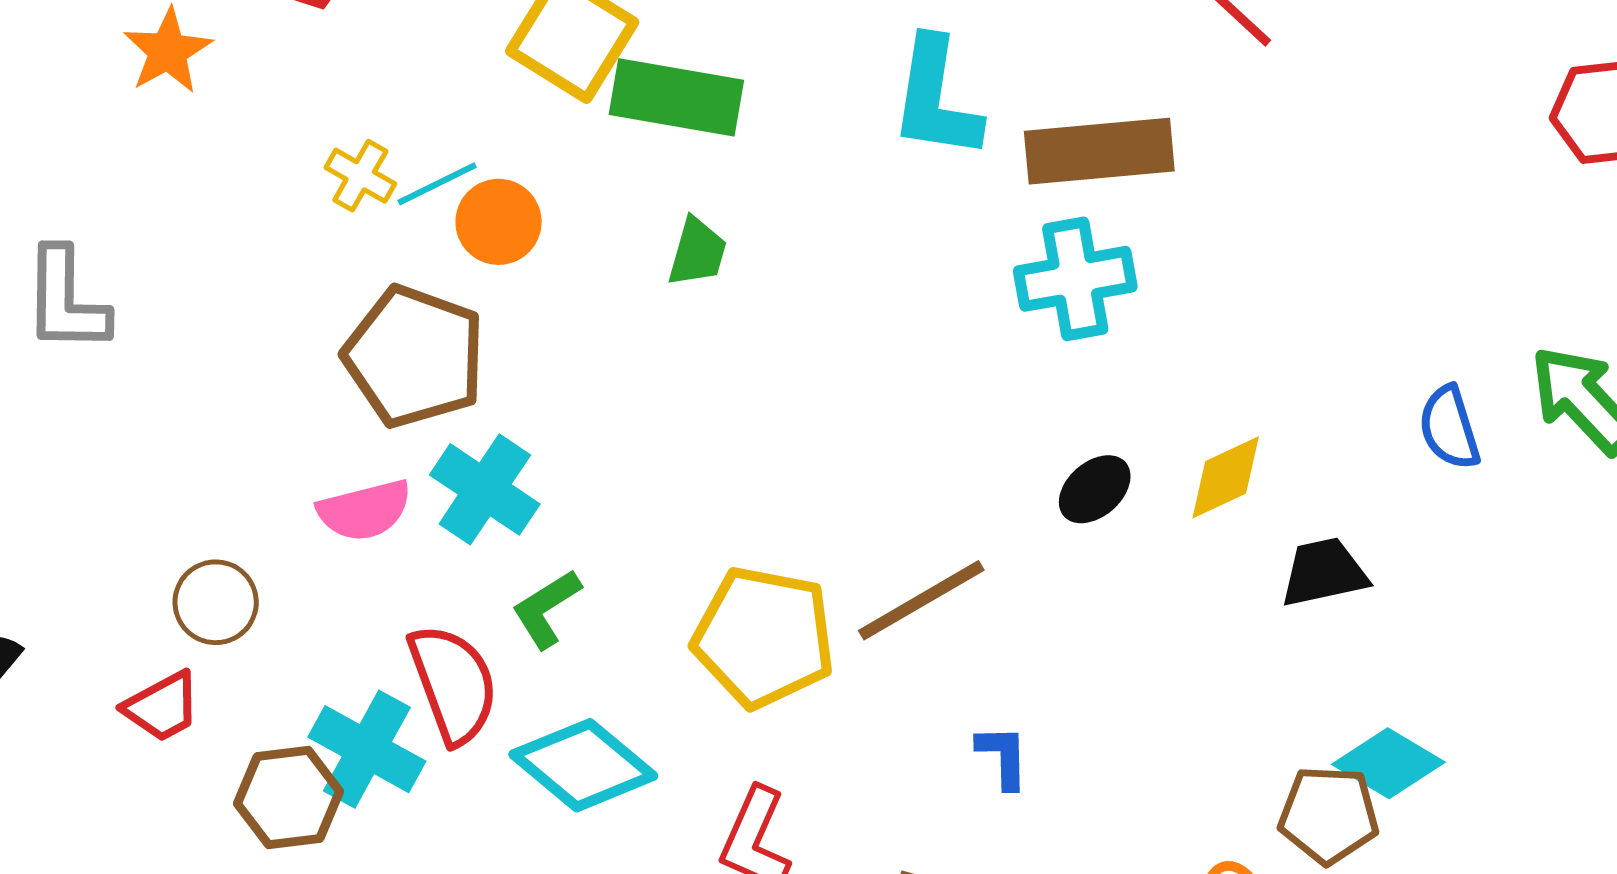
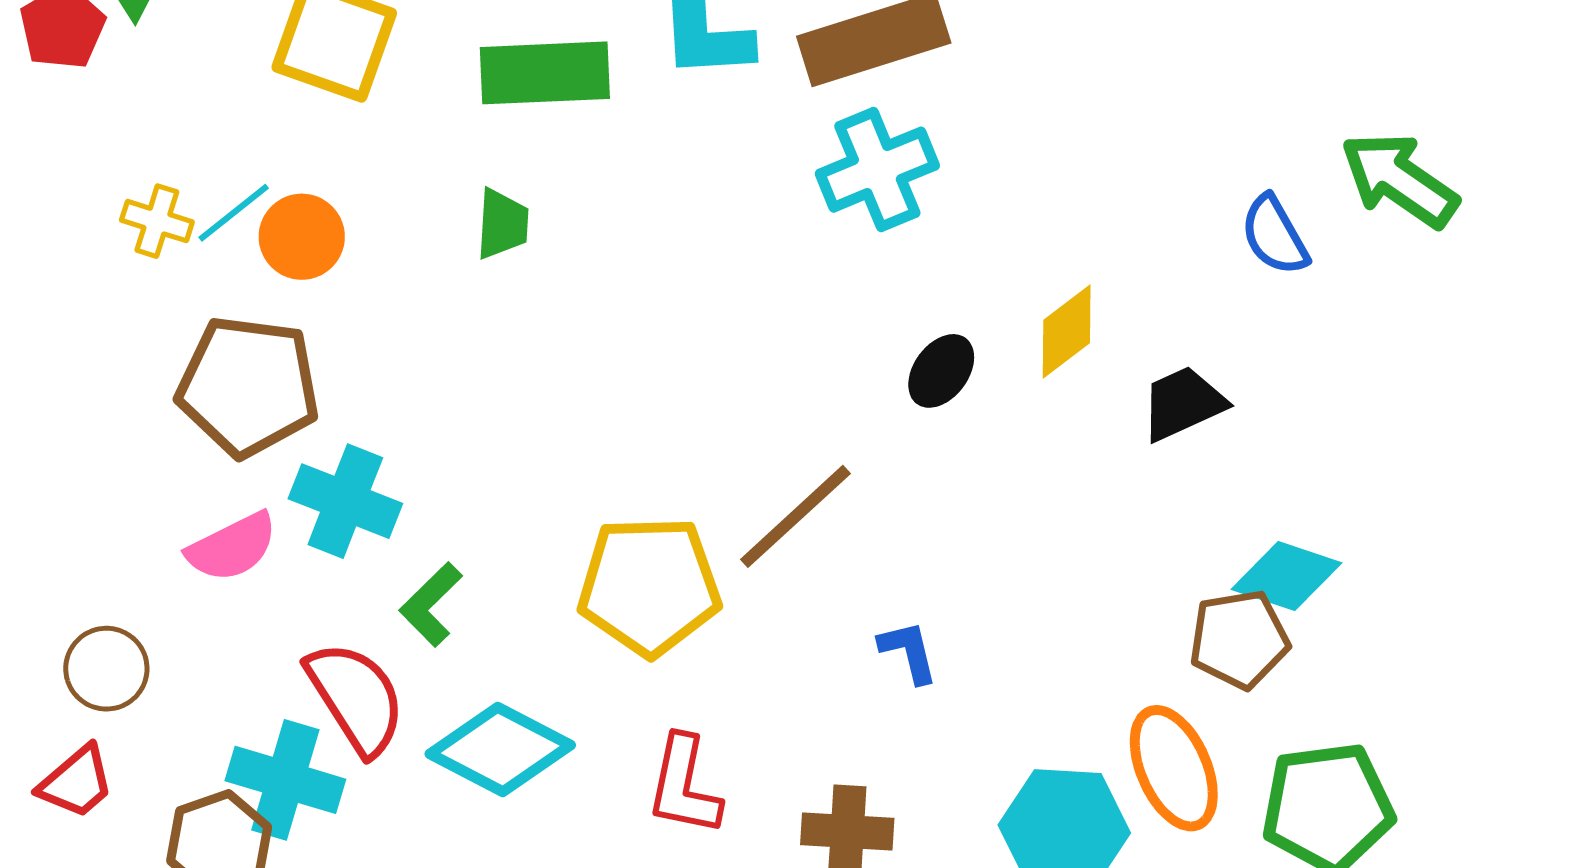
green rectangle: (676, 97) -> (545, 73), moved

